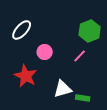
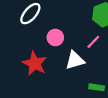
white triangle: (63, 89) -> (75, 60), moved

